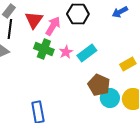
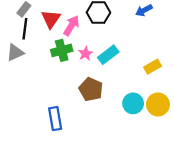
green cross: (44, 49) -> (62, 50), turned -36
brown pentagon: (99, 85) -> (91, 89), moved

